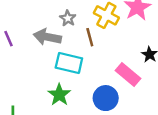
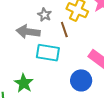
green star: (59, 95) -> (24, 83), moved

